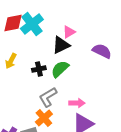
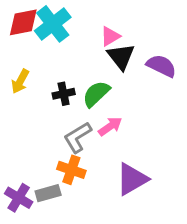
black triangle: (61, 45) -> (121, 57), moved, turned -42
pink arrow: (77, 103) -> (110, 126), moved, turned -35
orange cross: (44, 118) -> (71, 170), turned -30

